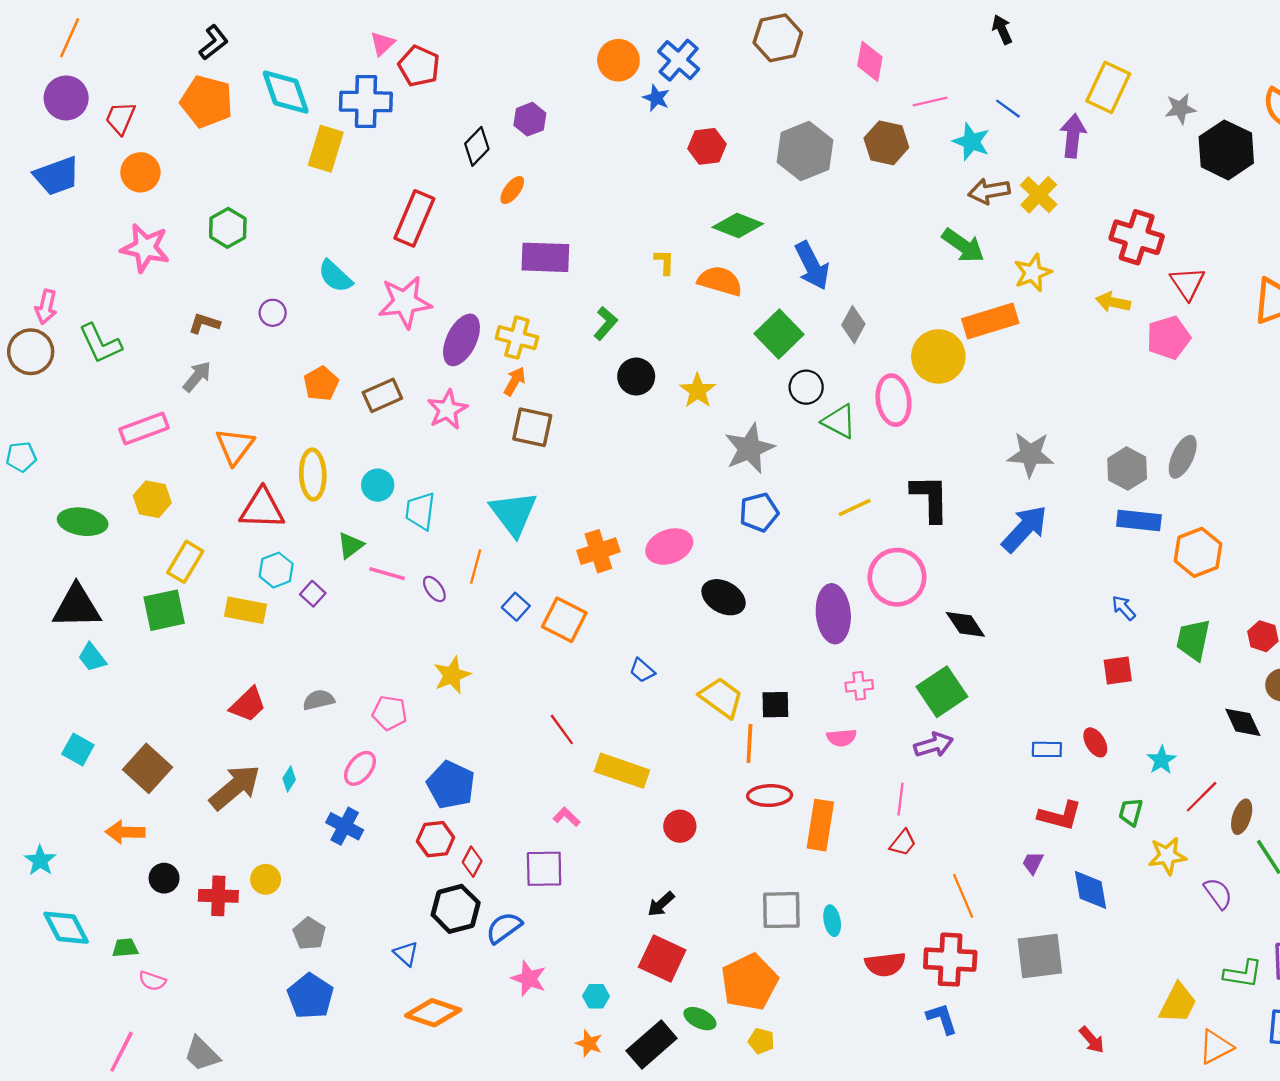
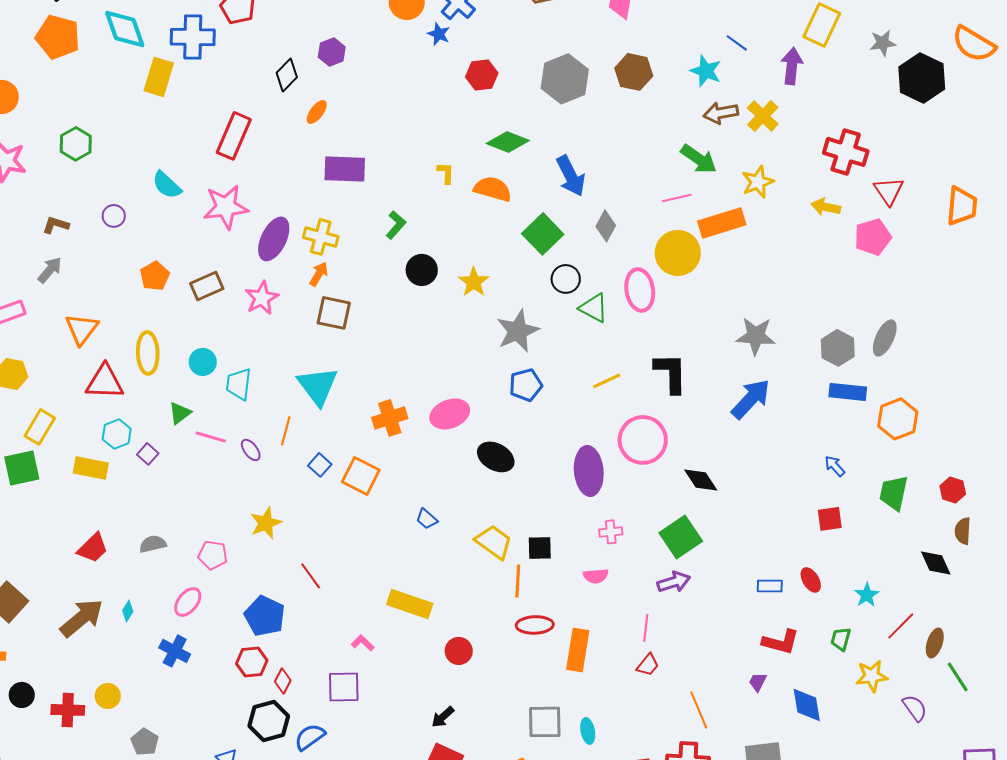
pink line: (930, 102) -> (677, 198), moved
red line: (562, 729) -> (311, 576), moved

